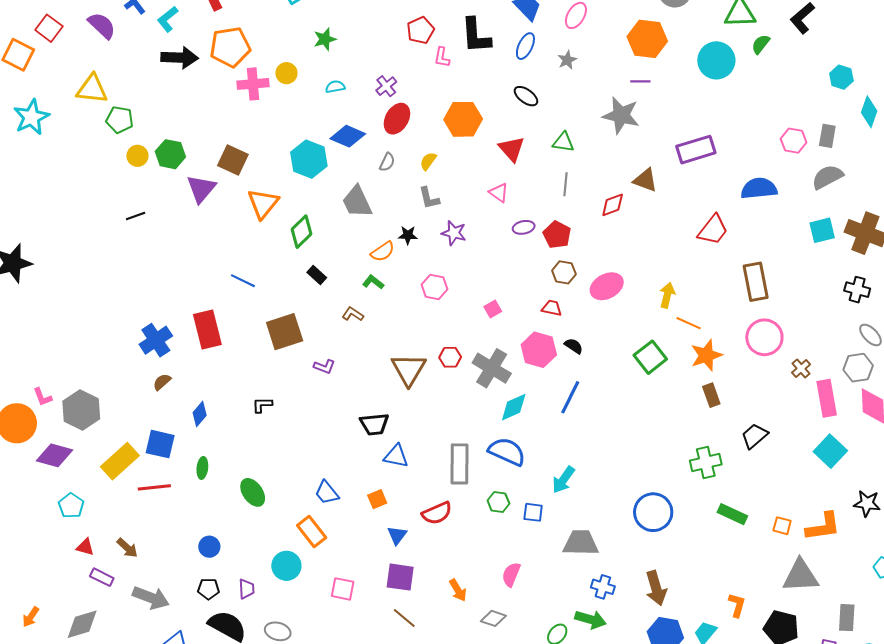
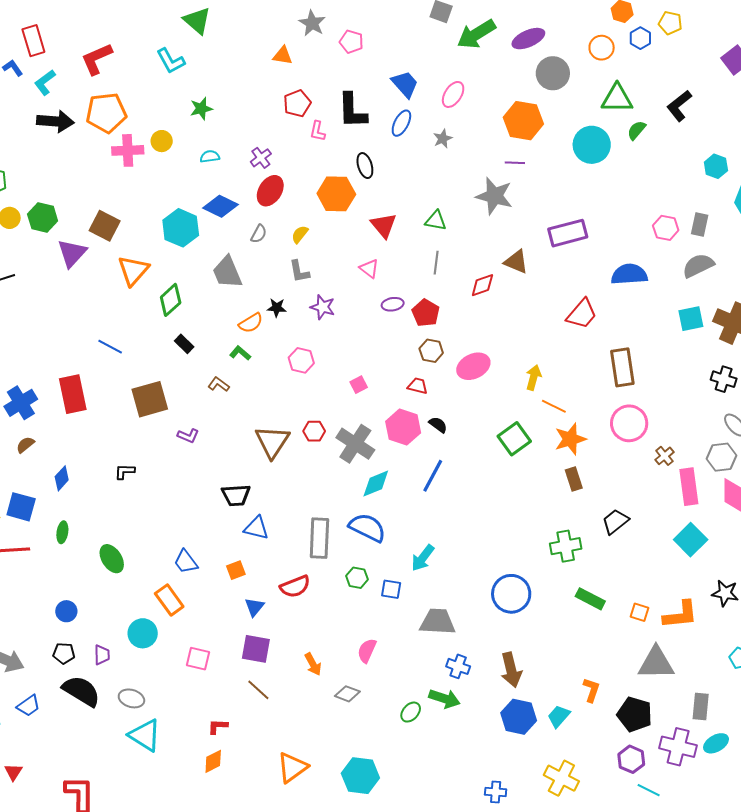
black ellipse: (526, 96) -> (365, 166), moved, turned 35

